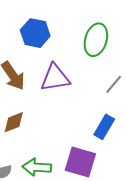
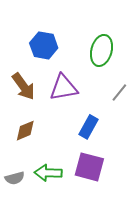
blue rectangle: (104, 127) -> (88, 127), moved

